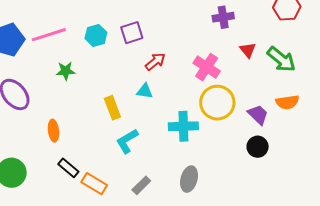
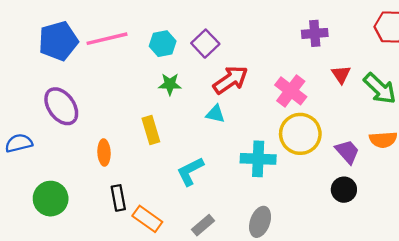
purple square: (132, 33) -> (205, 44), turned -30
red arrow: (155, 62) -> (231, 80), size x1.4
green star: (66, 71) -> (170, 84), moved
yellow rectangle: (112, 108) -> (151, 130), moved
black rectangle: (68, 168) -> (118, 198), turned 35

